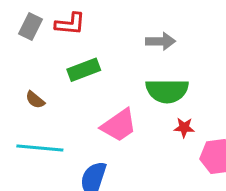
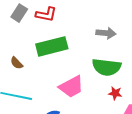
green rectangle: (84, 70) -> (52, 46), size x1.4

